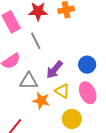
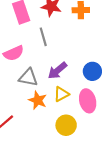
yellow triangle: (62, 91) -> (61, 94), turned 49

